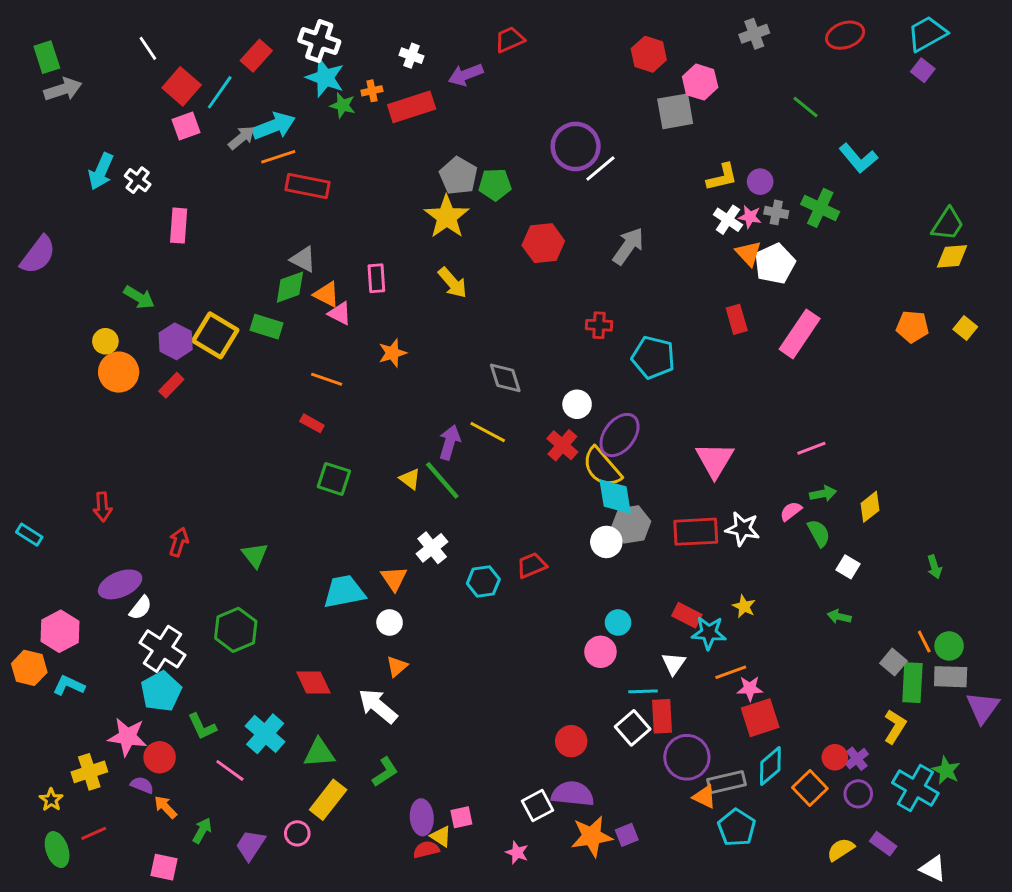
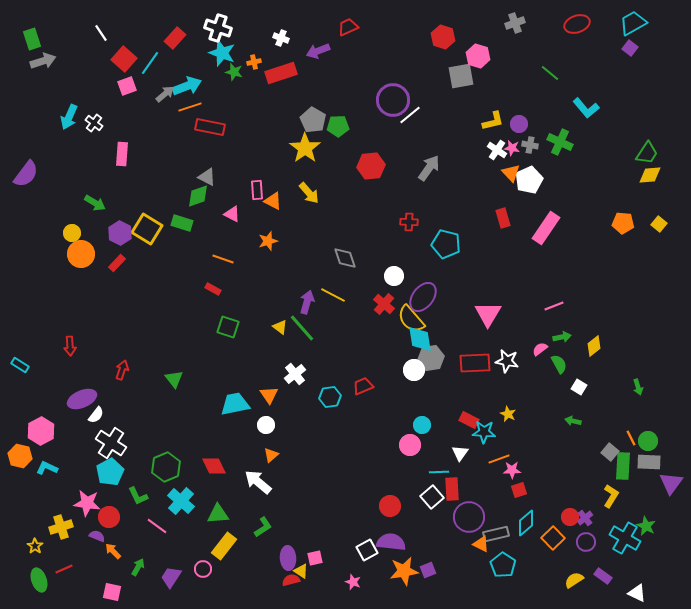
orange triangle: (327, 294) -> (273, 201), moved
green hexagon: (236, 630) -> (166, 467), moved
red square: (760, 718) -> (519, 490), size x0.6

